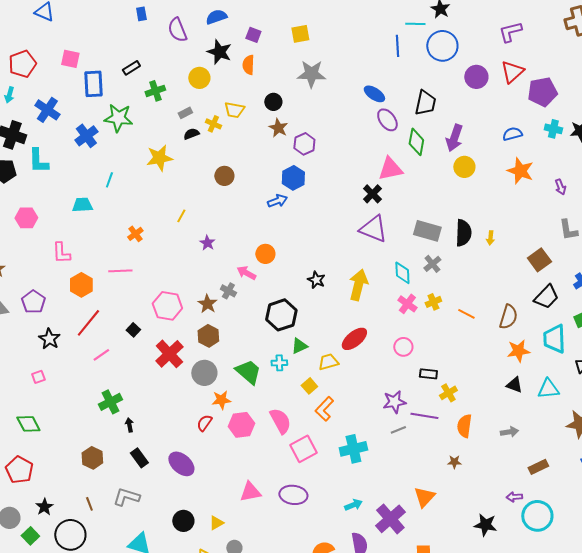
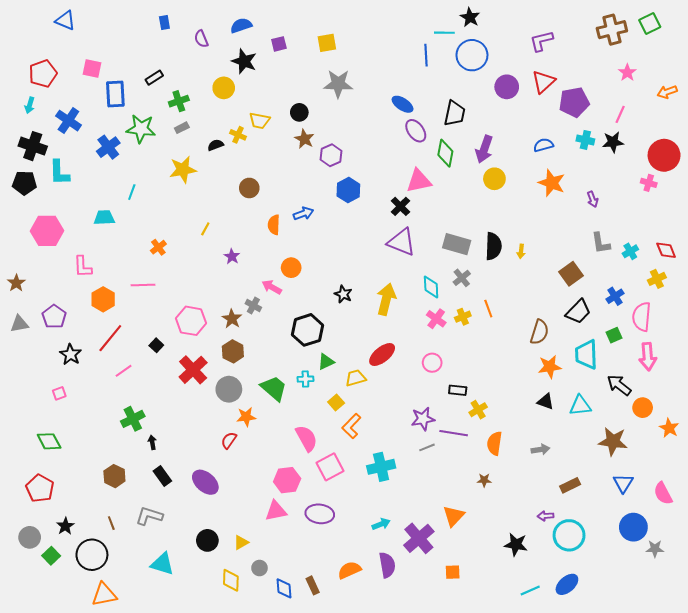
purple semicircle: (177, 30) -> (201, 39), size x0.7
purple square: (253, 35) -> (279, 44), turned -35
orange semicircle: (248, 65) -> (274, 225), moved
gray rectangle: (185, 113) -> (182, 128), moved
blue hexagon: (293, 178) -> (348, 190), moved
pink hexagon: (26, 218) -> (47, 231), size x1.4
orange line: (466, 314) -> (488, 309), moved, turned 42
pink hexagon: (241, 425) -> (287, 480), moved

